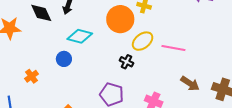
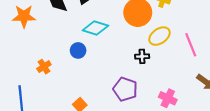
pink line: (173, 48) -> (191, 45), turned 55
black cross: (127, 62) -> (142, 56), turned -32

